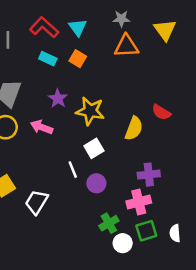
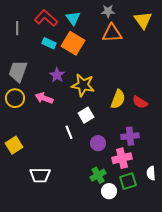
orange square: (78, 59) -> (73, 43), size x1.6
red semicircle: (161, 112) -> (140, 102), moved
purple circle: (96, 183) -> (98, 143), moved
white trapezoid: (37, 202) -> (40, 175), moved, turned -120
white semicircle: (175, 233) -> (151, 173), moved

